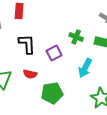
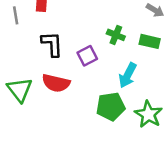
red semicircle: (30, 74) -> (56, 83), size x1.5
green pentagon: (52, 93) -> (111, 107), moved

